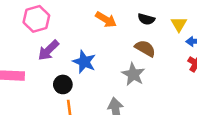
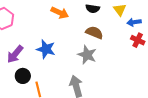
purple arrow: (48, 50) -> (15, 54), moved
black circle: (63, 84) -> (23, 76), moved

